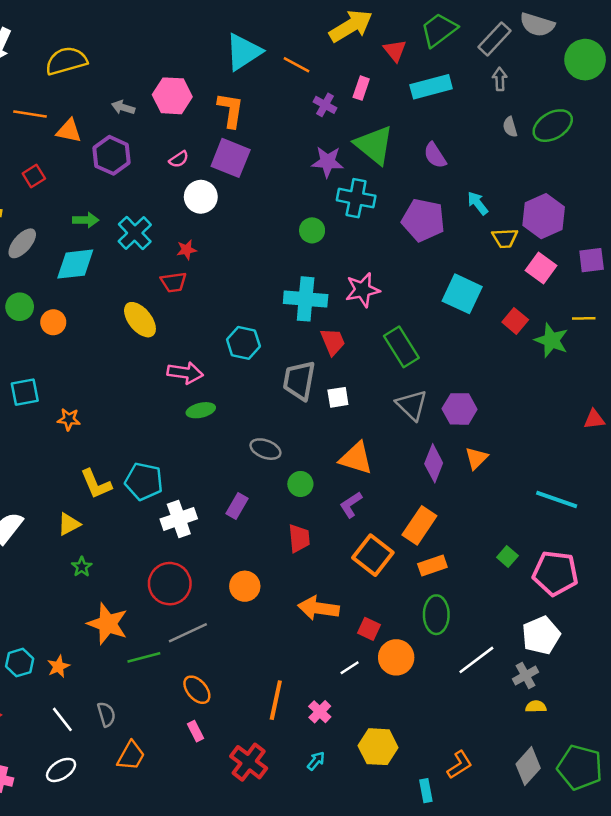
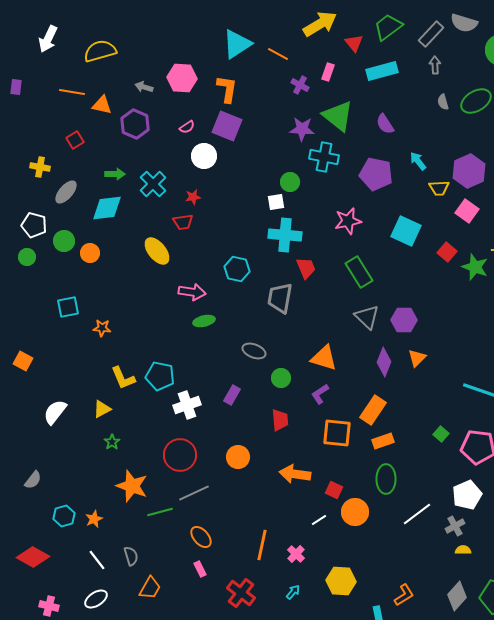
pink star: (363, 290) -> (348, 221), moved
white square: (338, 397) -> (276, 202), moved
orange square: (373, 555) -> (337, 433), turned -32

